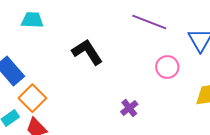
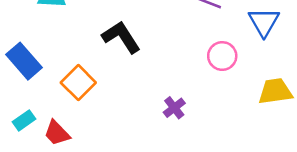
orange square: (32, 98) -> (78, 83), moved

